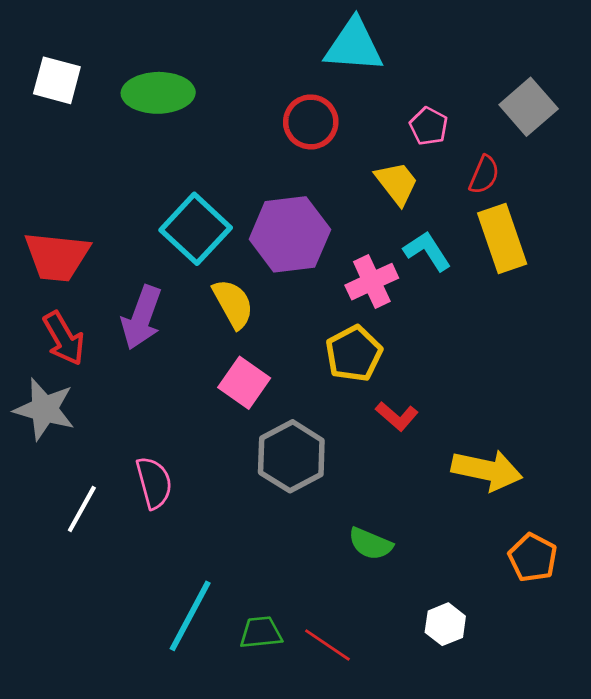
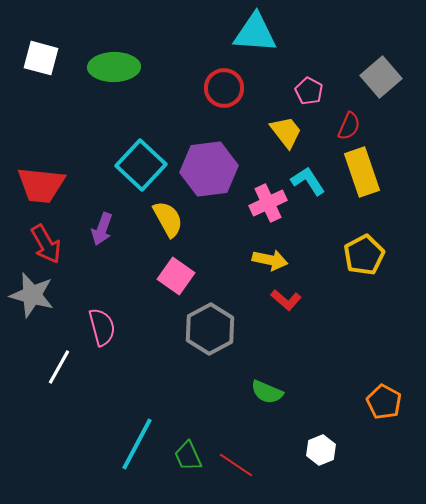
purple arrow: (142, 318) -> (102, 229), size x0.7
yellow pentagon: (354, 354) -> (364, 255), moved
yellow arrow: (487, 470) -> (270, 260), moved, size x0.7
pink semicircle: (154, 483) -> (102, 327), moved
green trapezoid: (261, 633) -> (188, 456), turned -108

